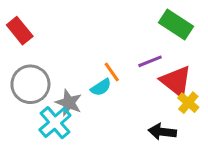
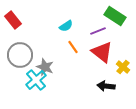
purple line: (150, 61) -> (98, 31), moved
red triangle: (176, 81) -> (102, 52), moved
cyan semicircle: (101, 87) -> (66, 26), moved

